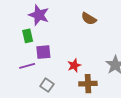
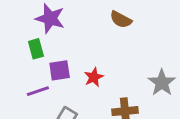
red star: (74, 65) -> (94, 77), moved

